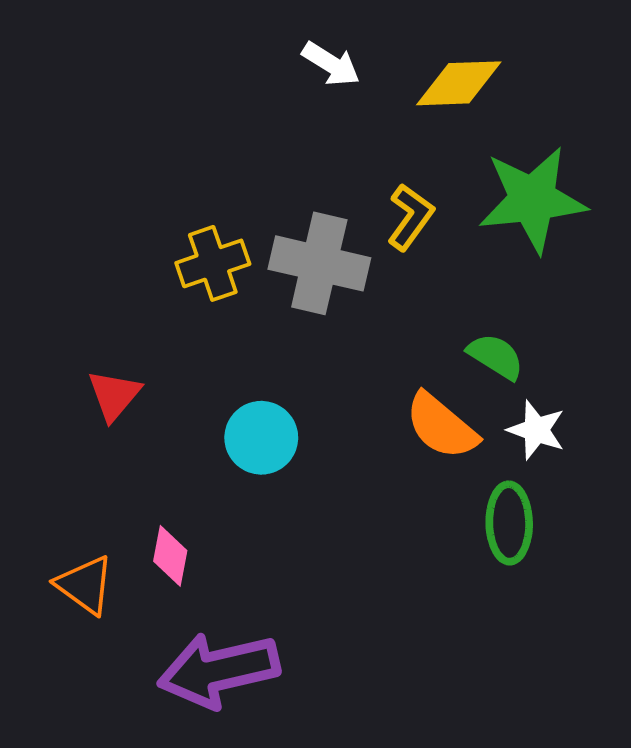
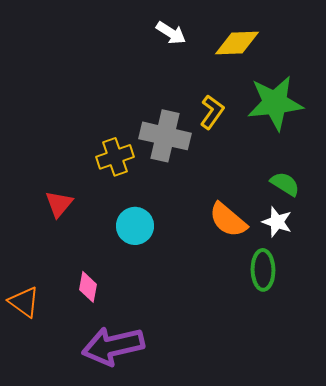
yellow cross: (213, 263) -> (115, 157), moved
green semicircle: (496, 356) -> (285, 184), moved
orange triangle: (85, 585) -> (24, 302), moved

